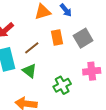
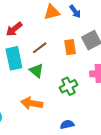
orange rectangle: (57, 37) -> (70, 47), moved

